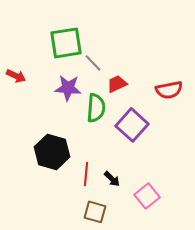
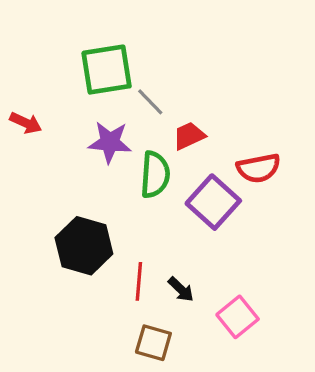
red semicircle: (169, 90) -> (259, 168), moved

